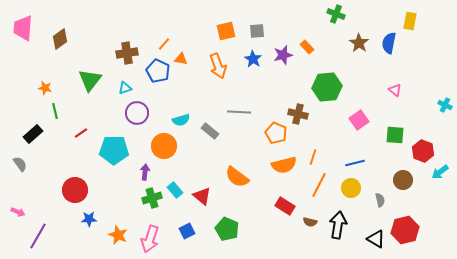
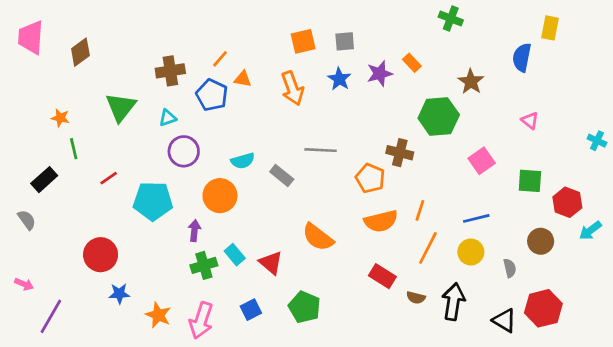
brown star: (359, 43) -> (471, 82), moved

